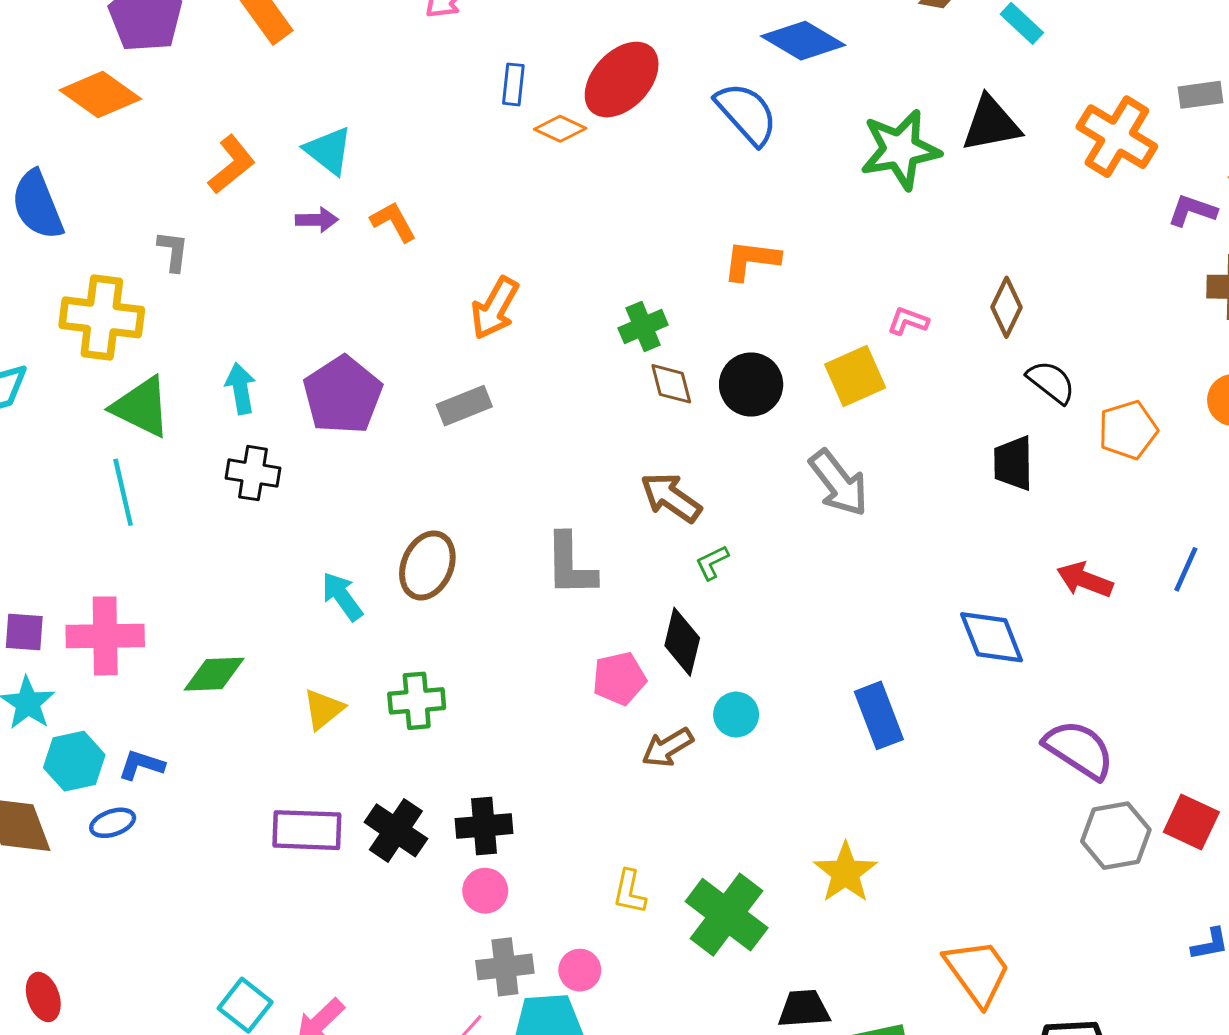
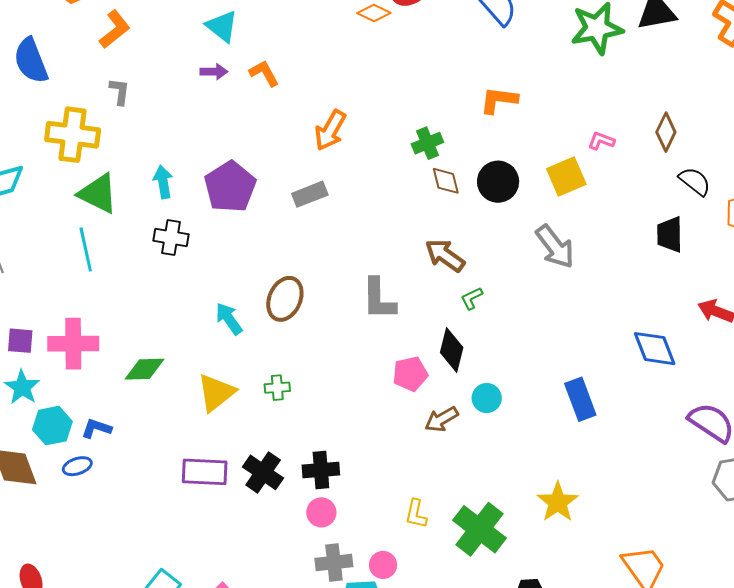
orange L-shape: (231, 165) -> (115, 29), moved
green cross: (417, 701) -> (277, 388), size x0.7
yellow triangle: (323, 709) -> (216, 393), size x1.4

